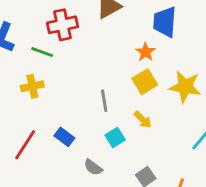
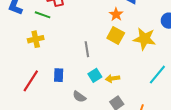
yellow square: (145, 82) -> (116, 35), turned -30
yellow arrow: (143, 120) -> (113, 78), moved, turned 128
blue rectangle: (64, 137) -> (59, 75), turned 56

